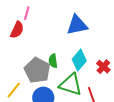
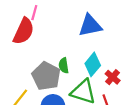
red semicircle: (17, 30) -> (24, 31), size x1.4
red cross: (103, 67) -> (113, 77), moved

